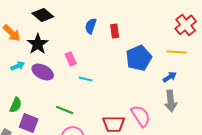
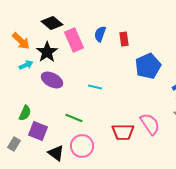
pink rectangle: (71, 59) -> (74, 40), moved, size x1.6
cyan arrow: (18, 66) -> (26, 65), moved

